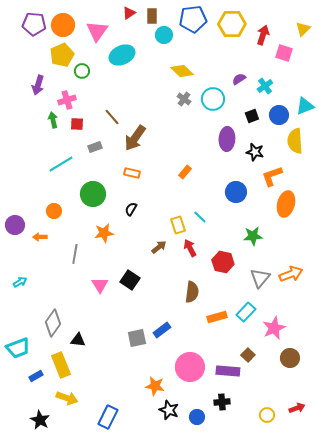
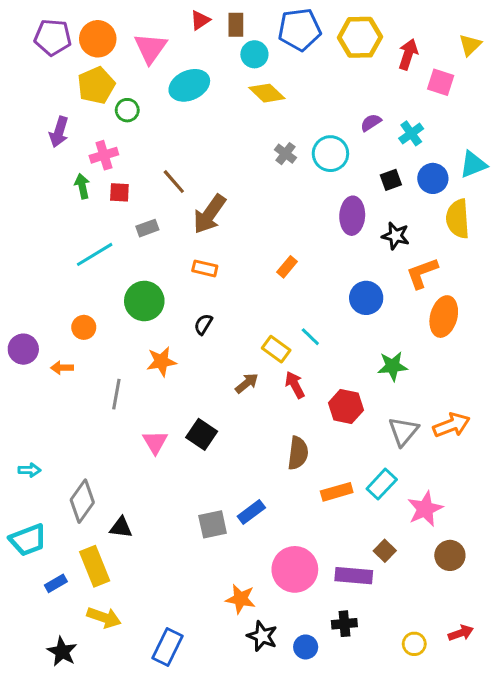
yellow diamond: (182, 71) -> (267, 93), moved
yellow rectangle: (178, 225) -> (276, 349), turned -36
cyan arrow: (20, 282) -> (29, 470), moved, turned 32

